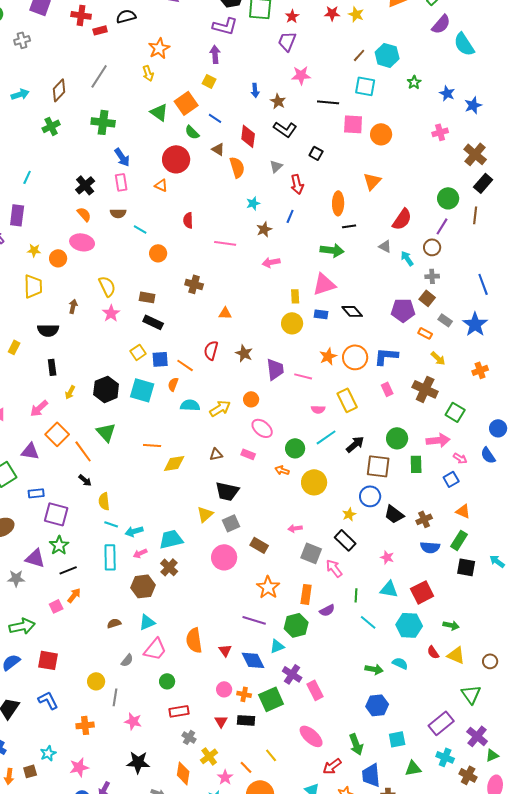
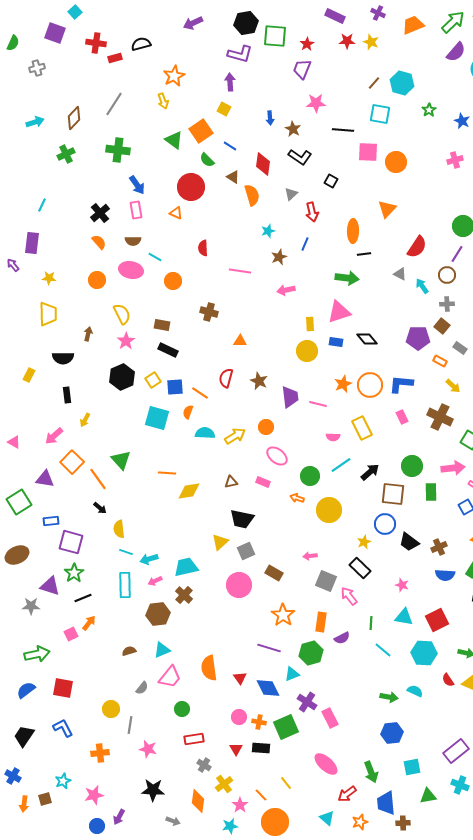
pink ellipse: (82, 242) -> (131, 270), moved
orange circle: (58, 258) -> (97, 280), moved
black hexagon: (106, 389) -> (122, 377), moved

